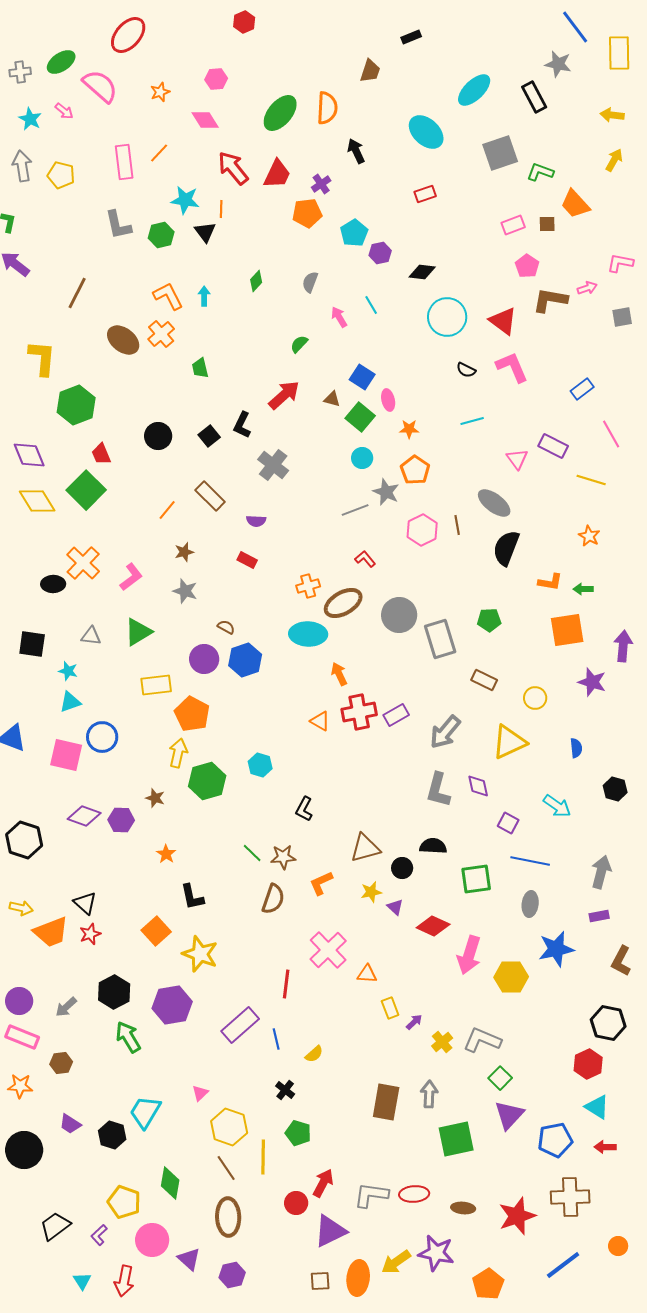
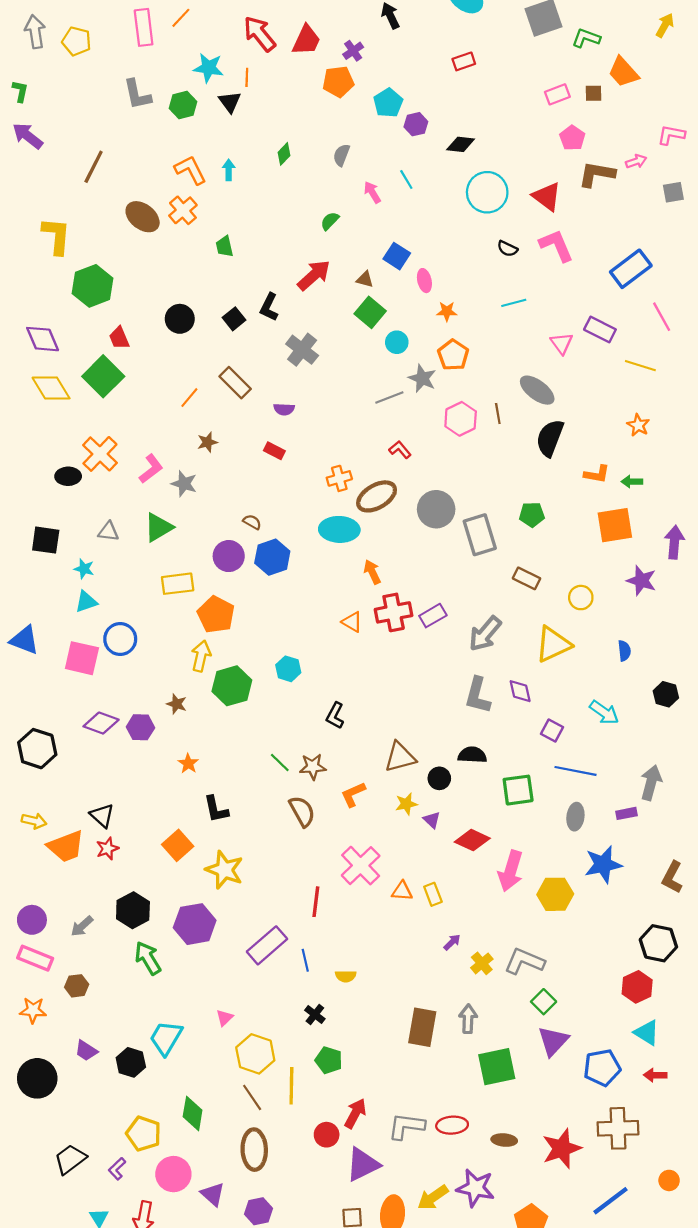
blue rectangle: (582, 389) -> (631, 269), size x1.6
green square: (360, 417) -> (370, 312), moved
gray star: (185, 591) -> (184, 484), moved
brown semicircle: (273, 899) -> (302, 811), turned -48
purple rectangle: (599, 916) -> (627, 813), moved
yellow rectangle: (390, 1008) -> (433, 894), moved
yellow semicircle: (314, 1054) -> (346, 976), turned 42

